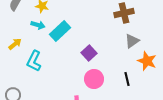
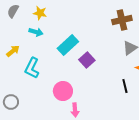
cyan rectangle: (60, 31) -> (68, 45), moved
pink circle: (94, 79) -> (63, 91), moved

